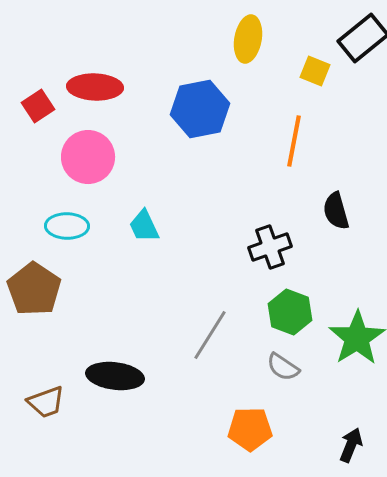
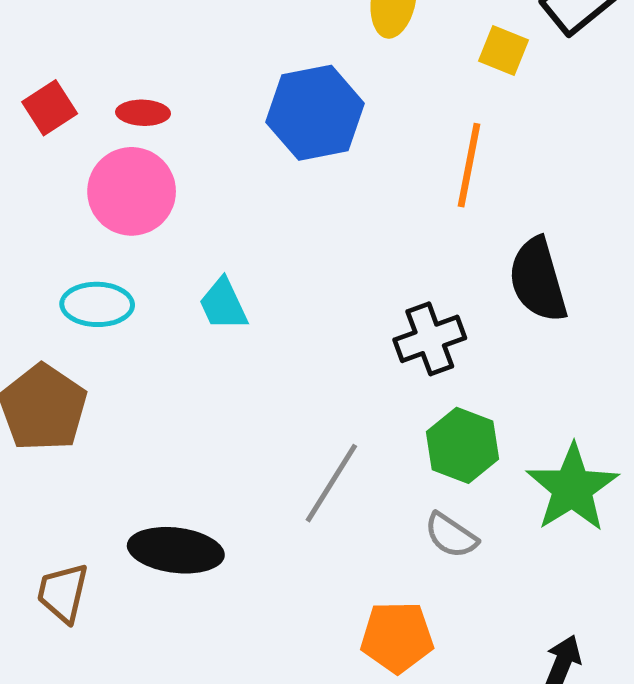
red ellipse: (95, 87) -> (143, 113), moved, size x0.6
black semicircle: (336, 211) -> (538, 280), size x1.4
brown trapezoid: (46, 402) -> (63, 593), turned 123

